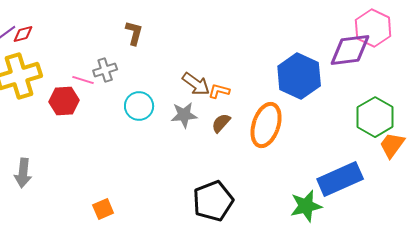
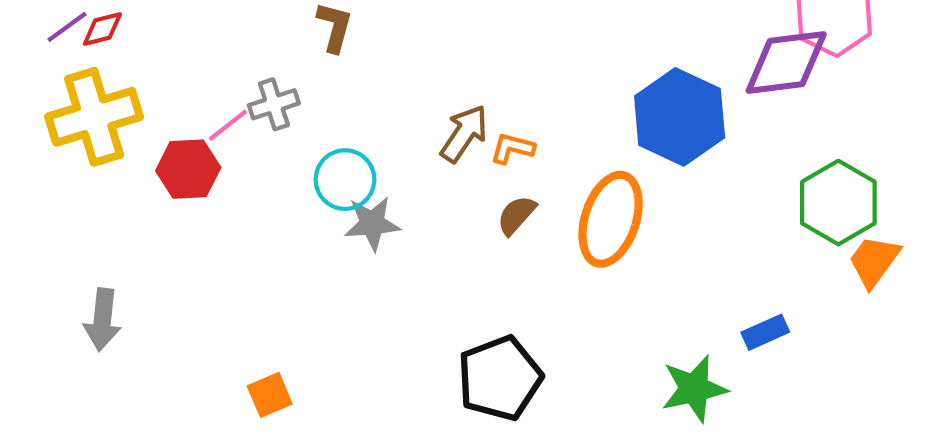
pink line: (83, 80) -> (228, 125), turned -55
brown arrow: (196, 84) -> (464, 134), turned -92
gray star: (184, 115) -> (372, 223), moved
blue rectangle: (340, 179) -> (765, 332), size x0.5

